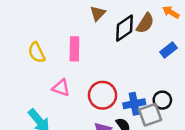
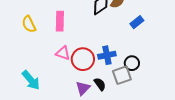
pink triangle: (61, 88) -> (63, 53), moved
blue cross: (134, 104) -> (107, 55), moved

